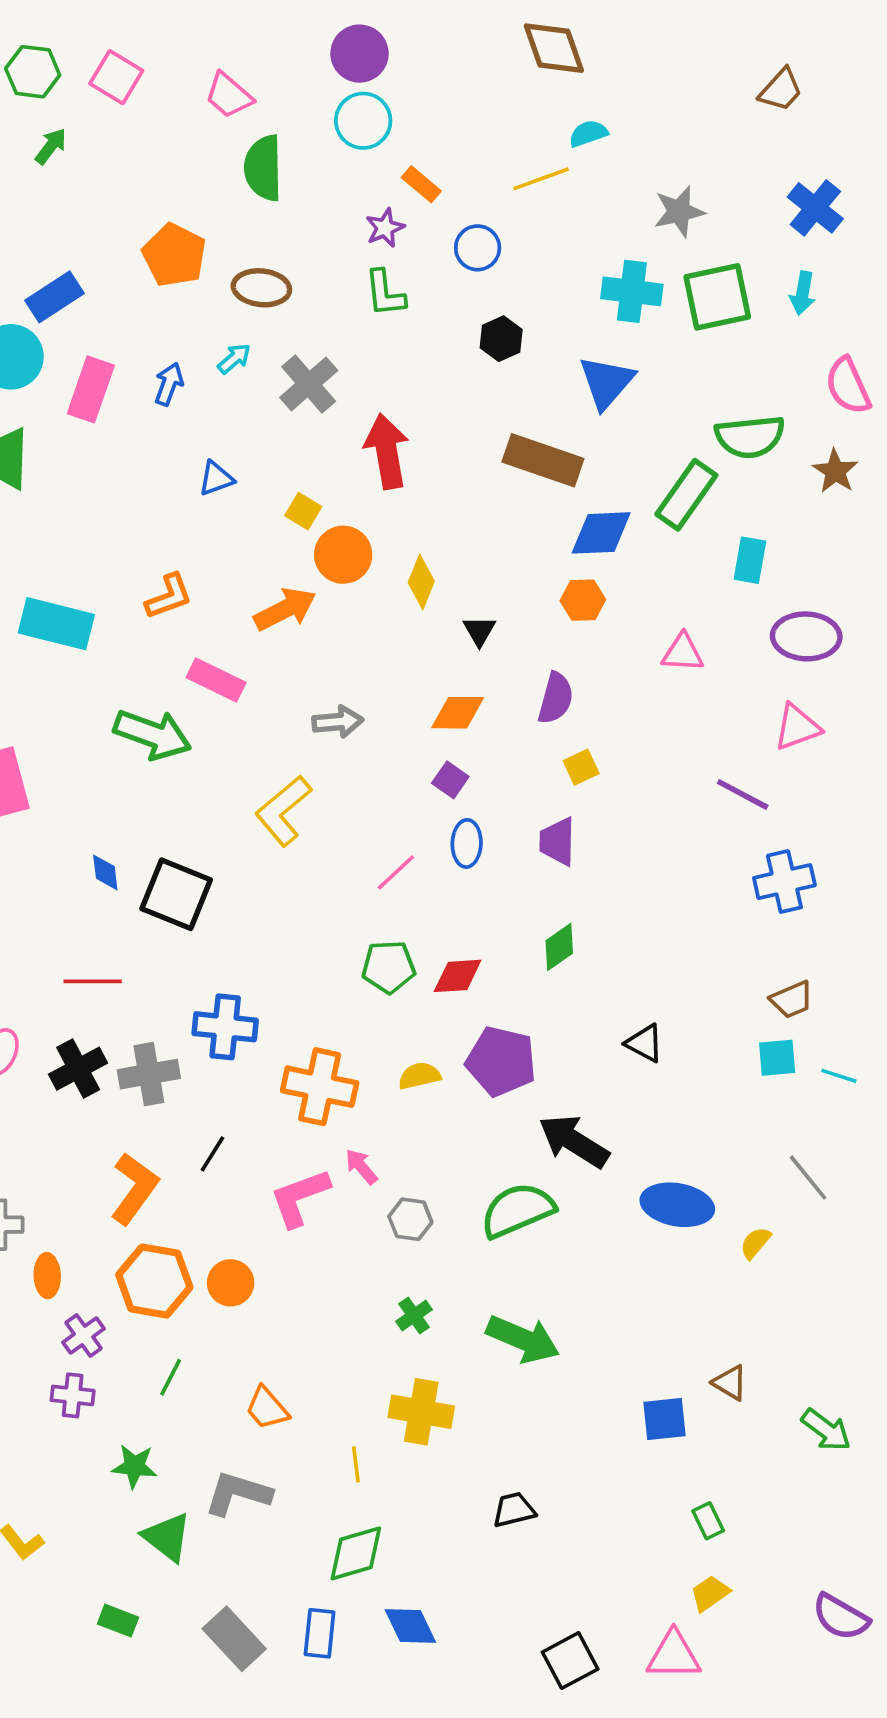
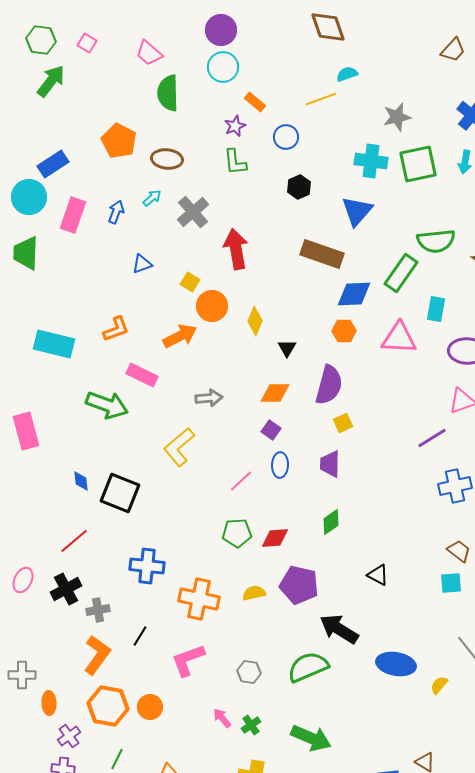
pink square: (116, 77) -> (87, 43), size x0.7
green arrow: (51, 146) -> (51, 81), size x1.6
pink triangle: (683, 653) -> (399, 338), moved, size x1.5
purple semicircle: (556, 698) -> (329, 385), size x1.4
purple line: (743, 794) -> (432, 438), turned -60
red line: (93, 981) -> (74, 541), turned -40
brown trapezoid: (792, 1000) -> (459, 551), turned -120
gray cross: (149, 1074) -> (98, 610), moved, size x0.7
pink arrow: (361, 1167) -> (222, 718), moved

